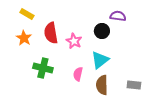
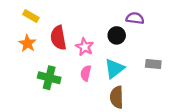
pink semicircle: (78, 74) -> (86, 73), moved
gray rectangle: (134, 85) -> (153, 64), moved

